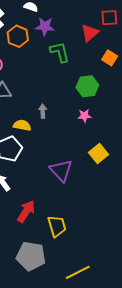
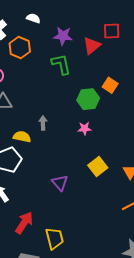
purple star: (45, 26) -> (63, 36), moved
orange square: (110, 58) -> (110, 85), moved
purple triangle: (61, 170) -> (60, 183), size x0.7

